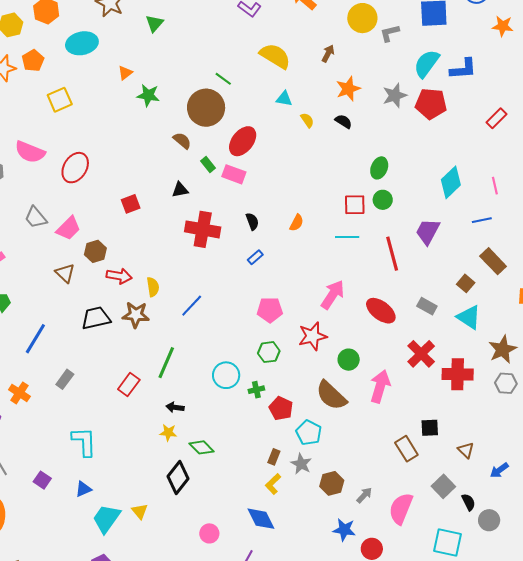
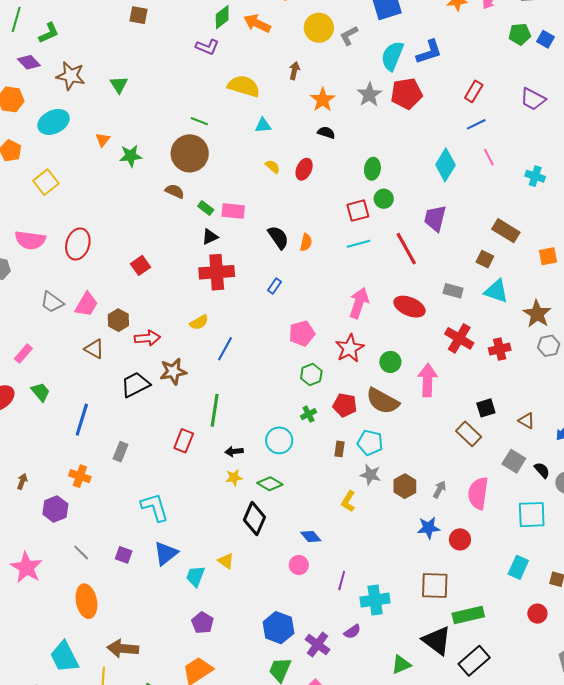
yellow semicircle: (307, 120) -> (273, 167), moved
red ellipse: (243, 141) -> (304, 169), moved, size x0.7
black triangle: (180, 190) -> (210, 237), moved
blue line: (482, 220) -> (476, 124), moved
black semicircle: (252, 221) -> (278, 237), moved, size x1.4
yellow semicircle: (153, 287) -> (199, 322), moved, turned 84
red cross: (458, 374) -> (500, 349), size x0.7
cyan circle: (226, 375) -> (279, 440), moved
red pentagon: (281, 408) -> (345, 405), moved
brown rectangle: (274, 457) -> (339, 449), moved
blue triangle: (83, 489) -> (166, 553), size x1.5
cyan trapezoid: (106, 519) -> (195, 576), size x0.7
blue diamond: (261, 519) -> (311, 537), moved, size x0.7

